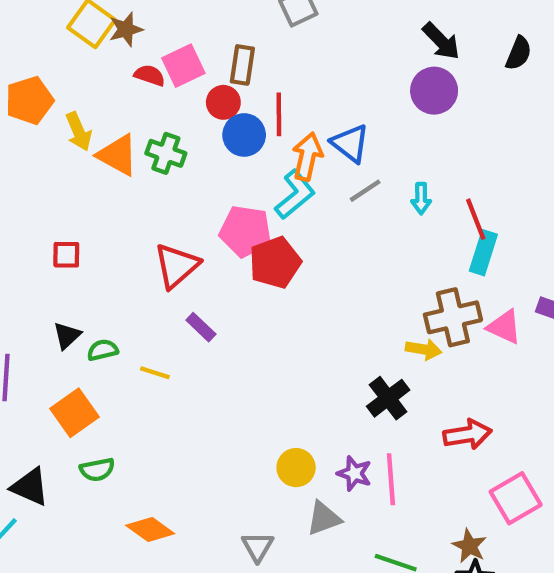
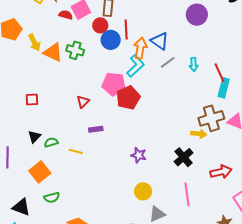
red triangle: (176, 266) -> (83, 102), size x0.6
purple rectangle: (201, 327) -> (96, 129), turned -48
purple star: (354, 473) -> (139, 155), moved

